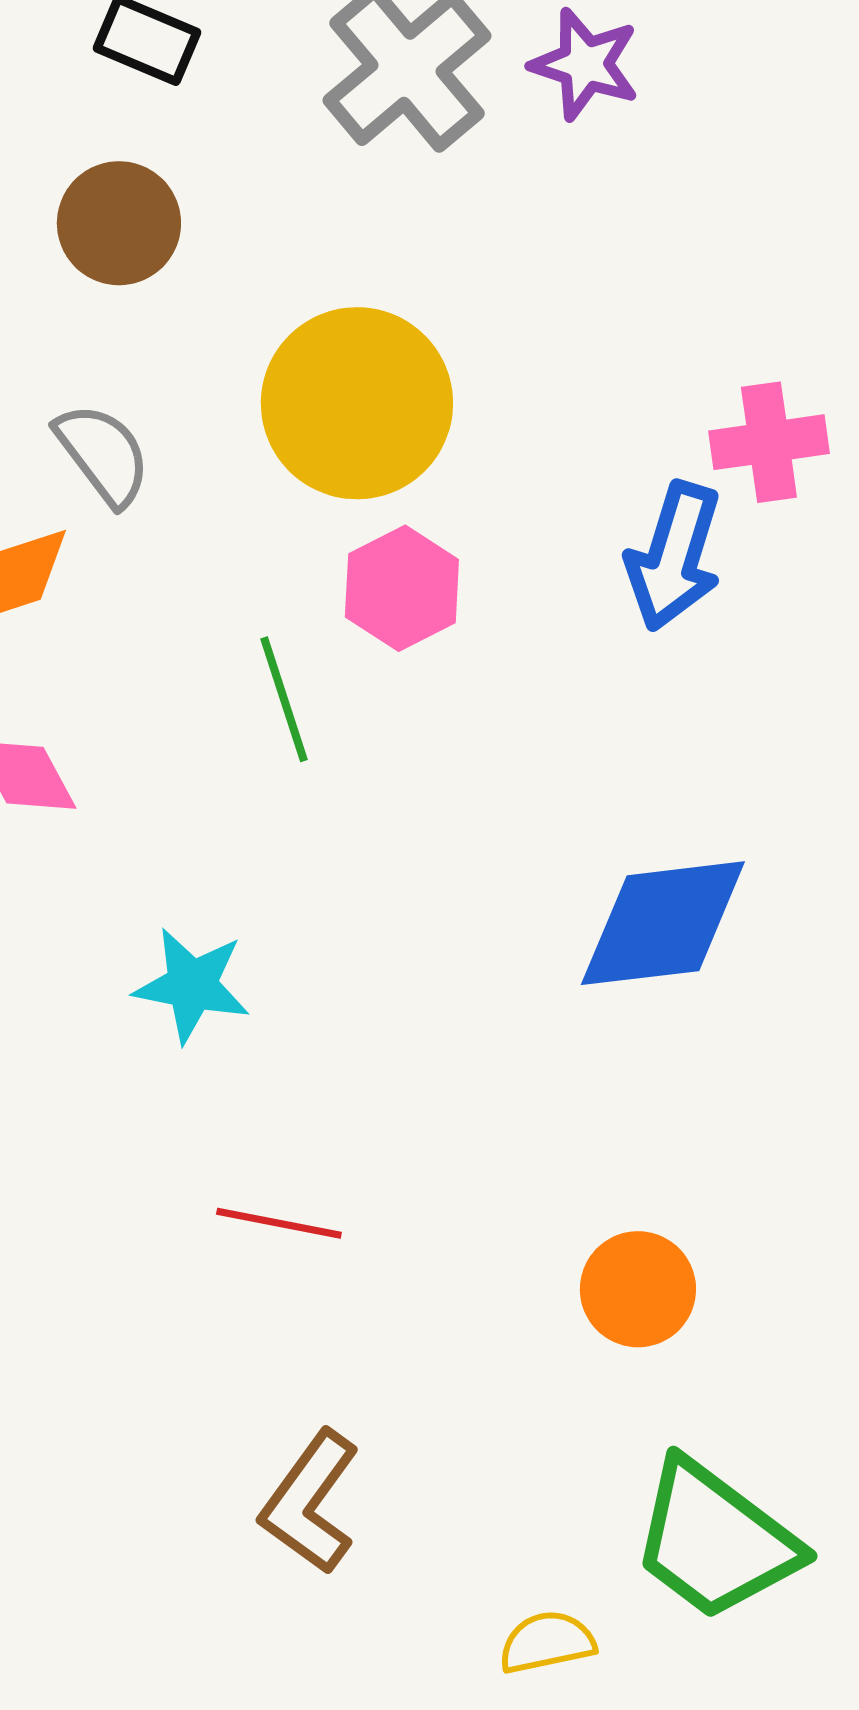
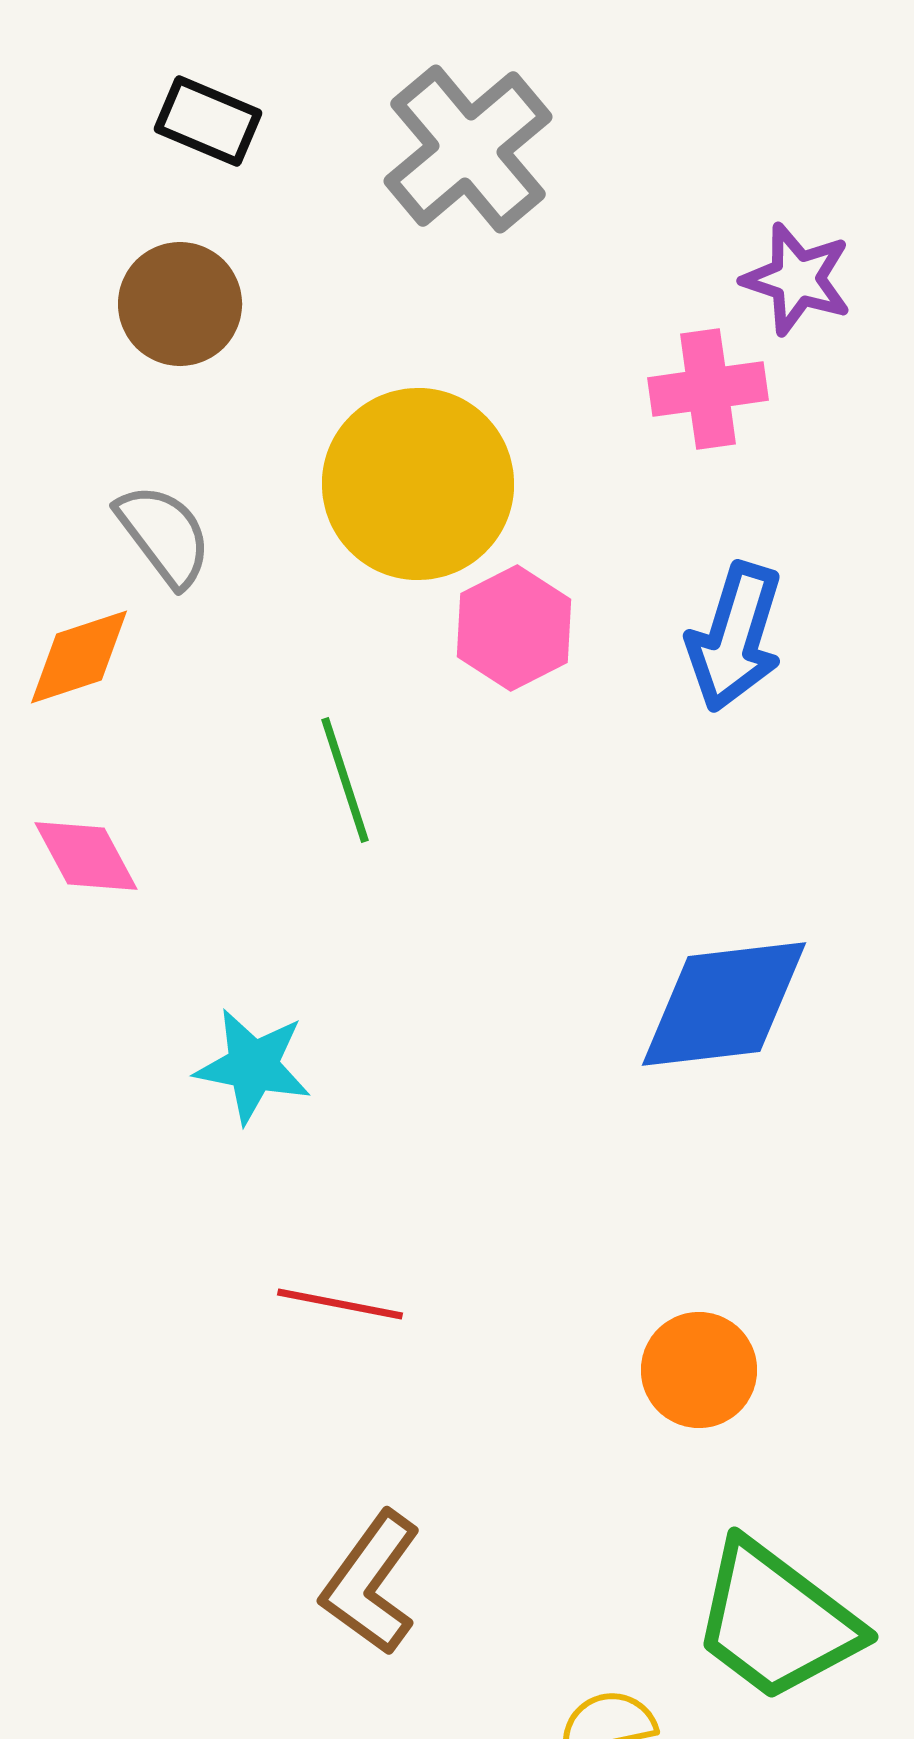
purple star: (585, 64) -> (797, 279), moved
pink cross: (769, 442) -> (708, 389), moved
pink hexagon: (402, 588) -> (514, 628), moved

